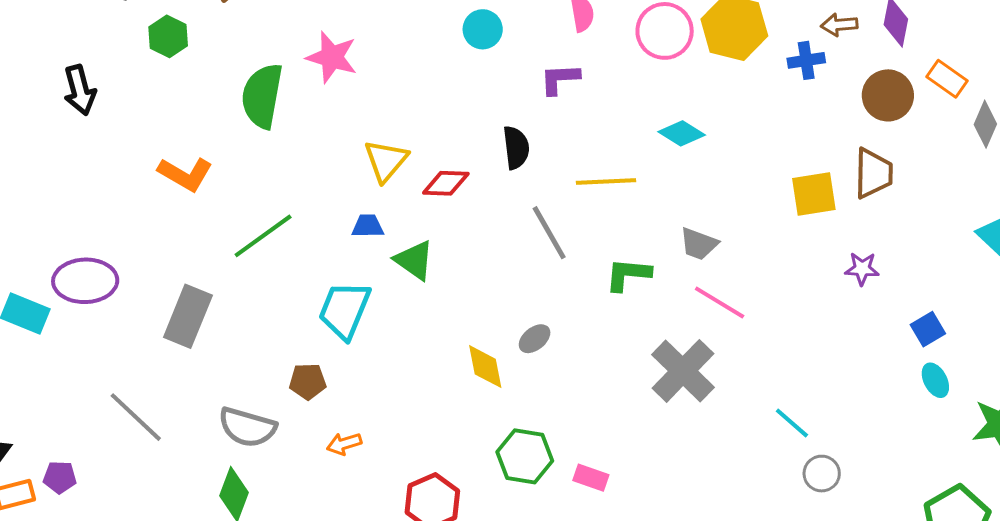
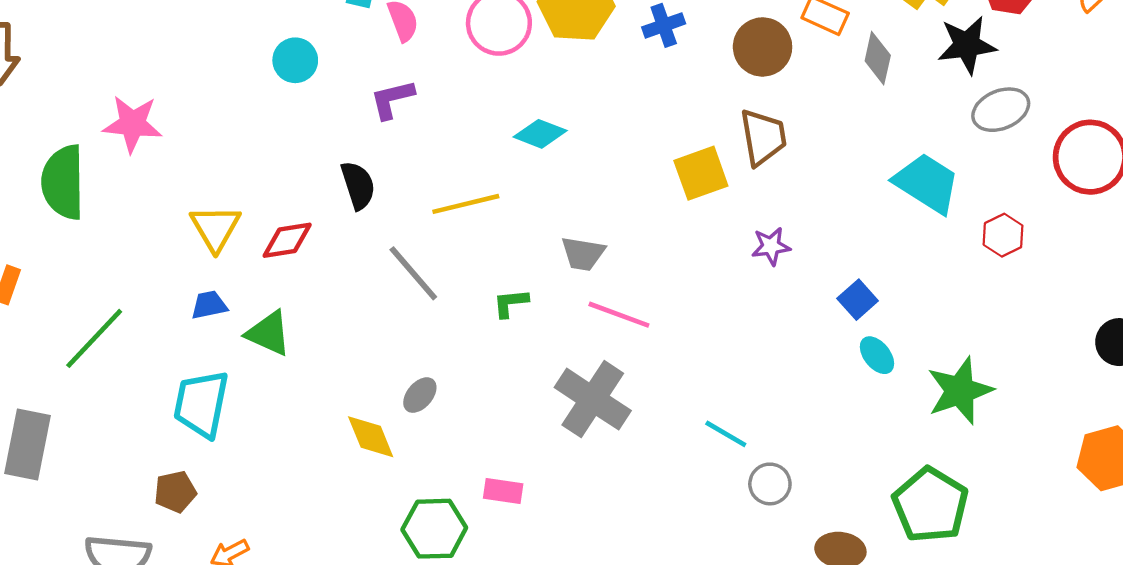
green L-shape: (628, 274) -> (511, 303), size x0.7
pink rectangle: (591, 478) -> (503, 491), moved

